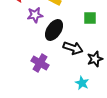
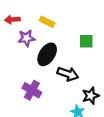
black star: (95, 59) -> (91, 96), moved

